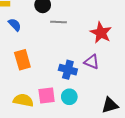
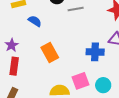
cyan circle: (69, 97) -> (103, 85), moved

